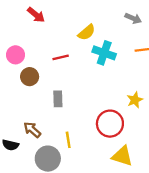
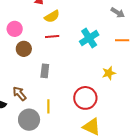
yellow semicircle: (87, 32) -> (52, 16), moved
cyan cross: (104, 53) -> (89, 38), turned 30
yellow star: (135, 100) -> (109, 73), moved

